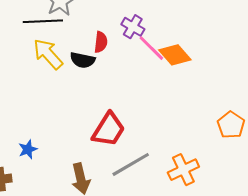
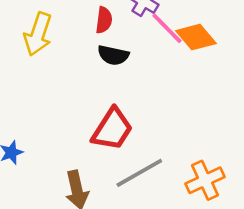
yellow arrow: (48, 54) -> (38, 34), turned -120
black semicircle: (83, 60) -> (113, 55), moved

